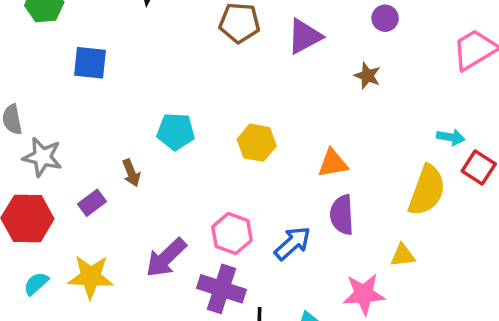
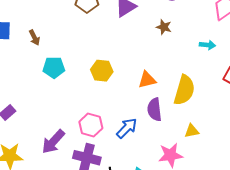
cyan arrow: (451, 137) -> (207, 45), moved
brown arrow: (131, 173) -> (34, 38), moved
yellow semicircle: (427, 190) -> (184, 90), moved

